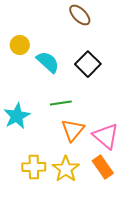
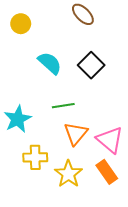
yellow circle: (20, 45) -> (21, 24), moved
yellow cross: (34, 167) -> (35, 157), moved

